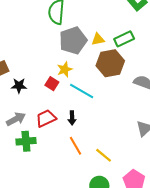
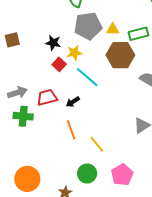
black star: (19, 86) -> (53, 43), moved
black arrow: (72, 118) -> (73, 102), turned 48

